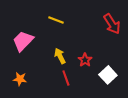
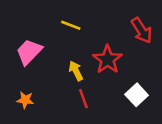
red star: (85, 60) -> (107, 59), moved, size x1.6

